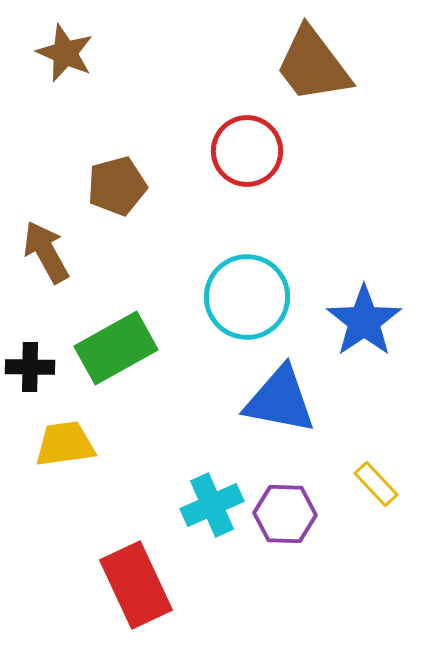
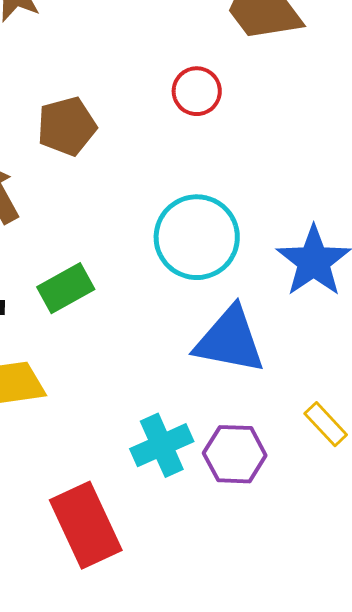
red circle: (247, 151) -> (197, 91), size x0.7
green rectangle: (116, 348) -> (66, 288), size x0.7

